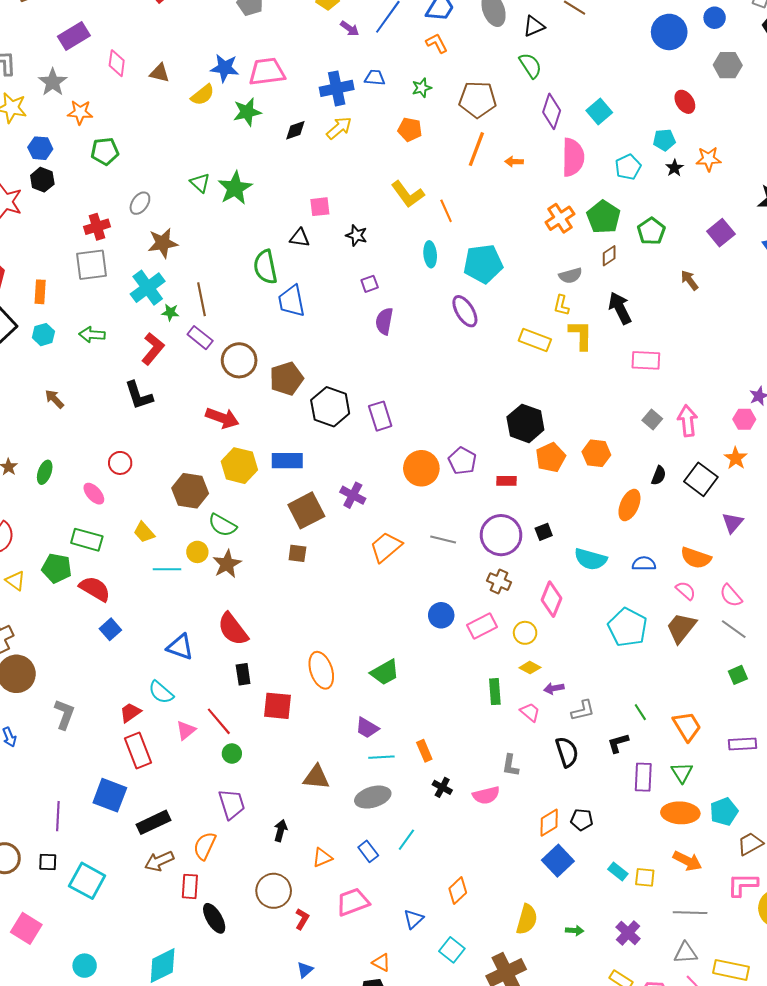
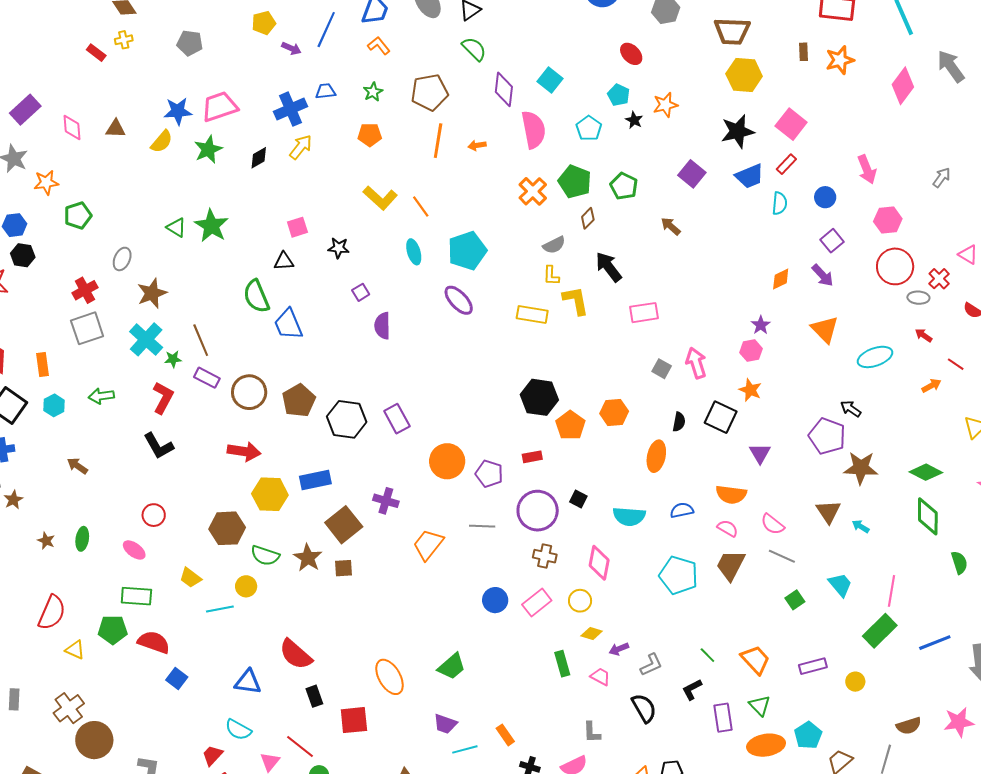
cyan pentagon: (664, 140) -> (619, 95), turned -30
purple pentagon: (462, 461) -> (489, 474), moved
black square: (544, 532) -> (578, 499), turned -30
brown star: (227, 564) -> (308, 558), moved

